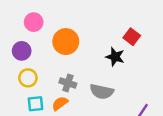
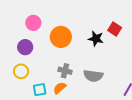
black star: (115, 57) -> (96, 39), moved
yellow circle: (28, 78) -> (21, 71), moved

